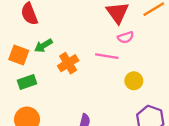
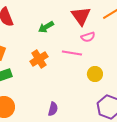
green arrow: (43, 46) -> (46, 27), moved

